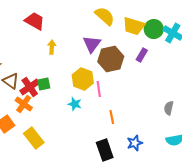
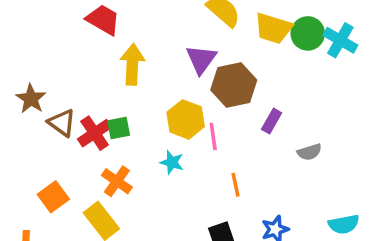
yellow arrow: (52, 47) -> (132, 64), size x1.6
purple rectangle: (142, 55) -> (272, 121), moved
orange cross: (24, 104) -> (117, 181), moved
gray semicircle: (169, 108) -> (309, 152), moved, turned -120

